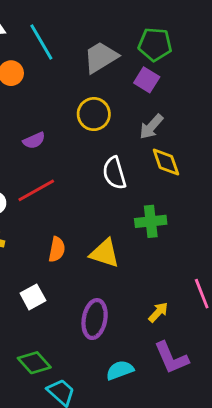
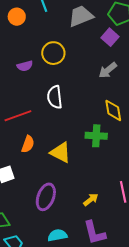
yellow circle: (94, 114) -> (53, 53), moved
yellow diamond: (166, 162) -> (113, 110), moved
white semicircle: (114, 173) -> (55, 97), moved
red line: (36, 190) -> (18, 116), moved

